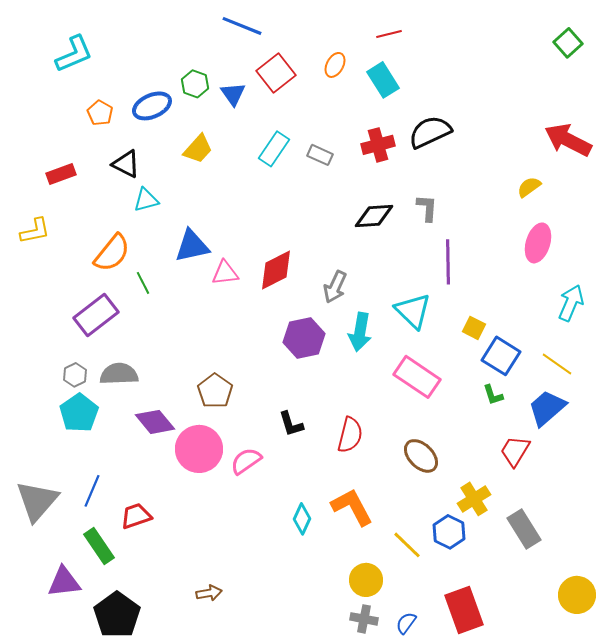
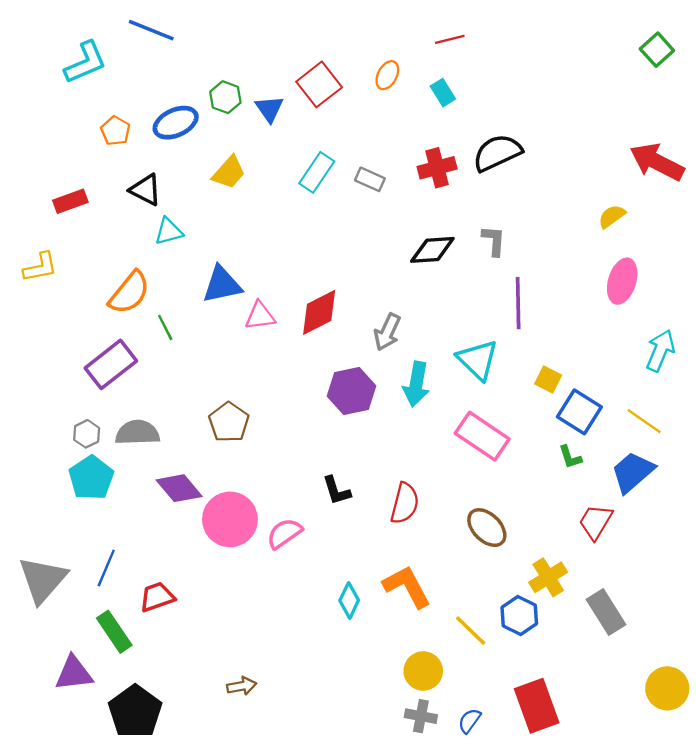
blue line: (242, 26) -> (151, 30), moved
cyan rectangle: (383, 80) -> (443, 93), size x0.7
brown pentagon: (215, 391) -> (229, 422), moved

